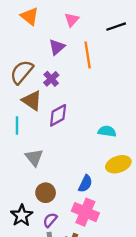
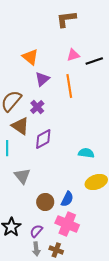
orange triangle: (30, 16) -> (30, 57), moved
pink triangle: (72, 20) -> (73, 55), moved, turned 32
brown circle: (46, 193) -> (45, 202), moved

